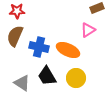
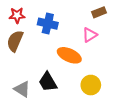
blue cross: (39, 47) -> (48, 24), moved
yellow circle: (76, 78) -> (91, 85), moved

